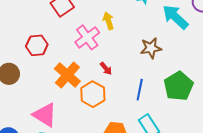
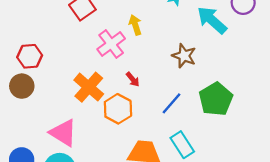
red hexagon: (37, 45) -> (30, 56), moved
brown star: (151, 48) -> (184, 56), turned 30
blue line: (140, 90) -> (171, 103), turned 30

